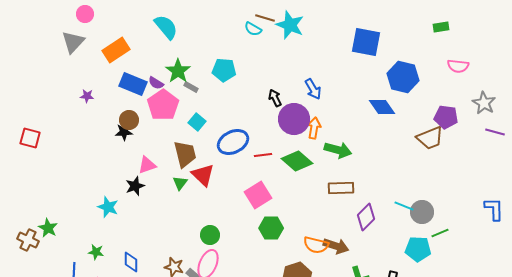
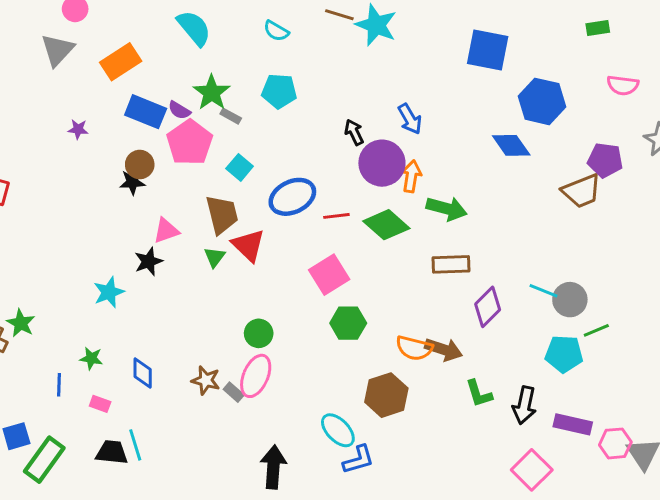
cyan semicircle: (253, 29) -> (276, 31), moved
cyan star: (108, 207) -> (109, 292), turned 30

